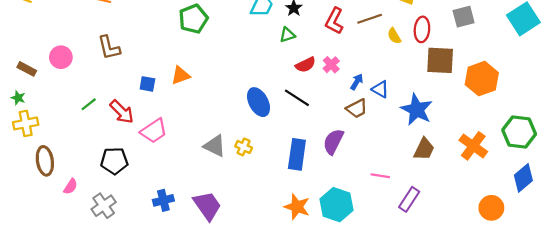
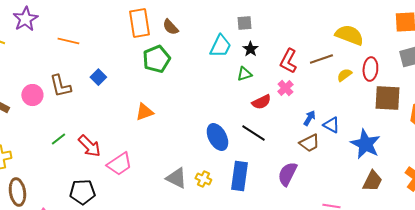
yellow semicircle: (394, 36) -> (344, 75), turned 84
brown L-shape: (109, 48) -> (60, 86), moved
pink cross: (331, 65) -> (285, 88), moved
blue square: (147, 84) -> (98, 77), moved, turned 35
blue rectangle: (297, 154) -> (239, 176), moved

